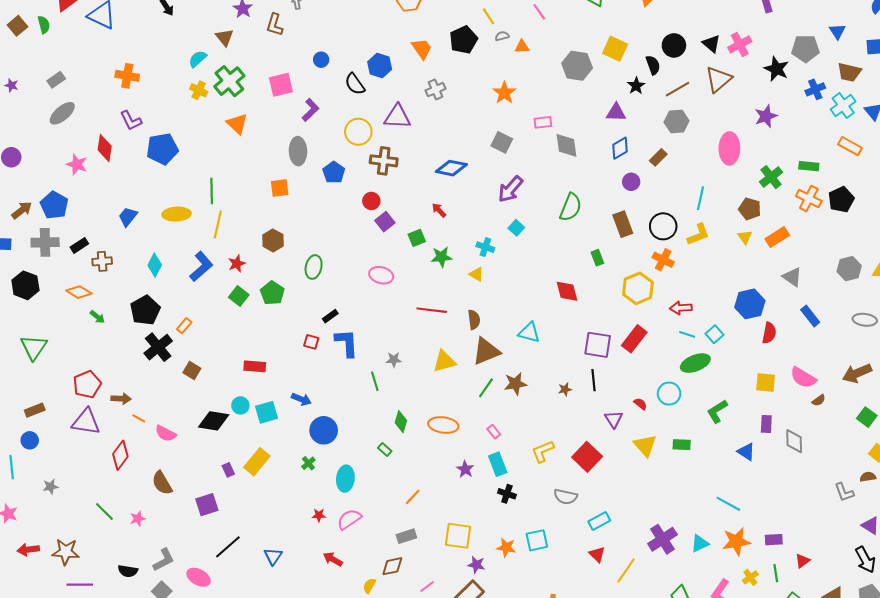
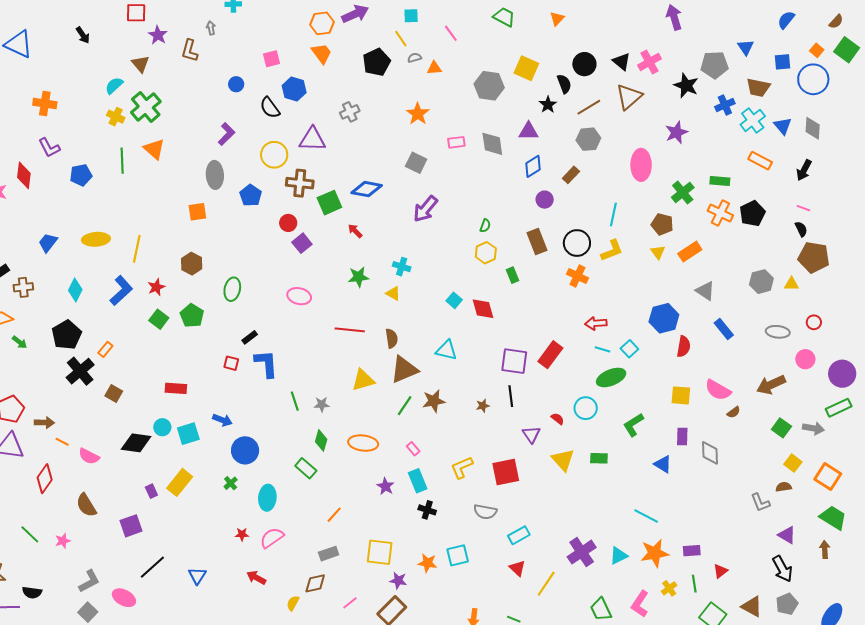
orange trapezoid: (422, 49) -> (322, 53), moved
pink square: (281, 85) -> (271, 59), moved, size x0.7
gray diamond: (566, 145) -> (492, 144), moved
blue pentagon: (162, 149) -> (81, 175), size x0.7
green line: (212, 191) -> (122, 161), moved
green semicircle: (571, 207) -> (485, 226), size x0.5
cyan square: (516, 228) -> (454, 300), moved
green square: (417, 238) -> (329, 203), moved, size x1.4
yellow hexagon: (638, 288) -> (486, 253), moved, size x0.7
gray star: (394, 360) -> (322, 404), moved
green rectangle: (385, 449) -> (306, 468), size x1.5
red square: (587, 457) -> (506, 472), turned 36
black semicircle: (128, 571) -> (32, 592), moved

